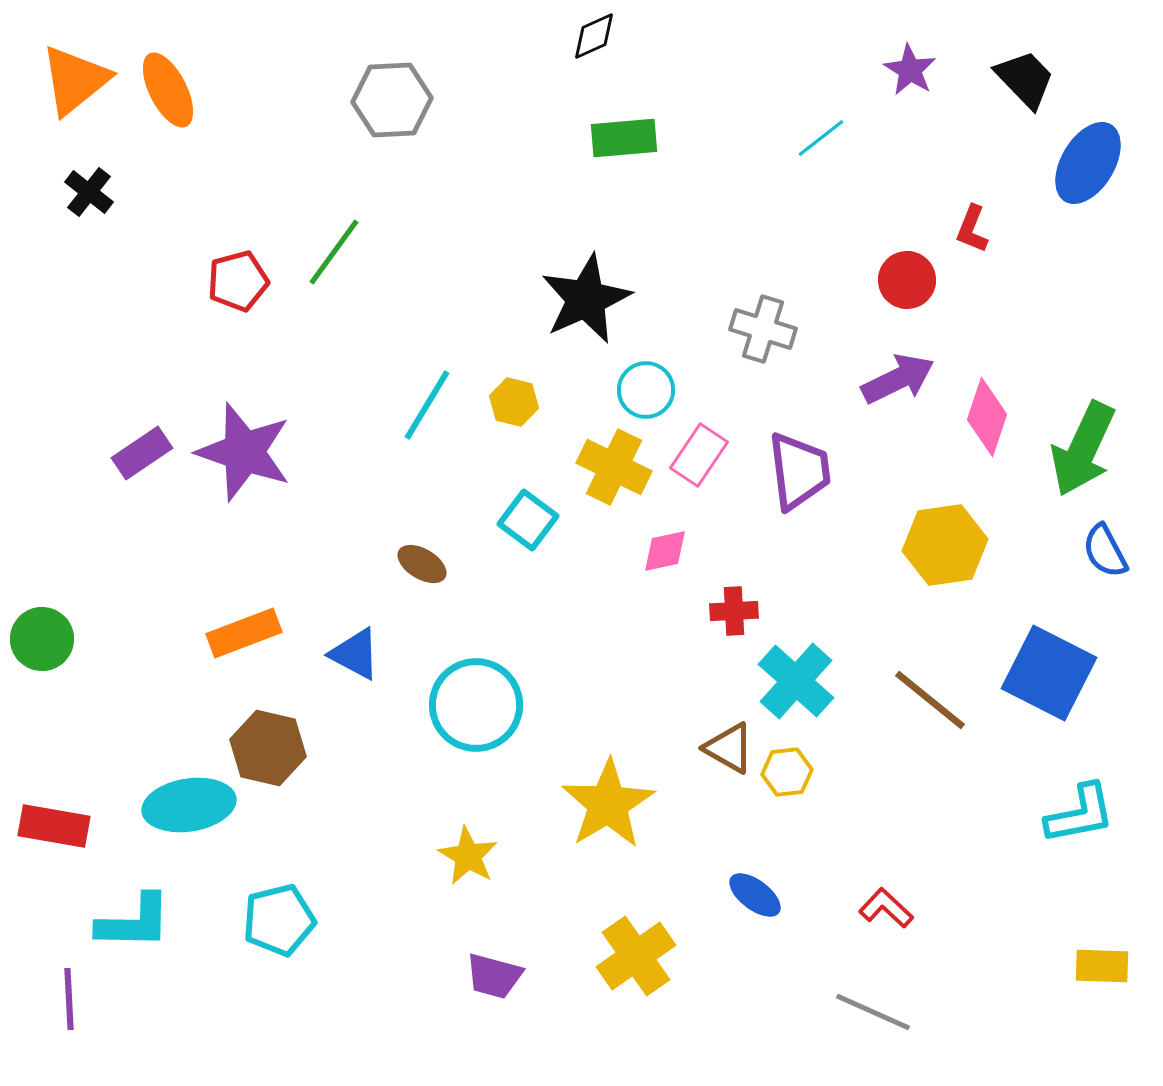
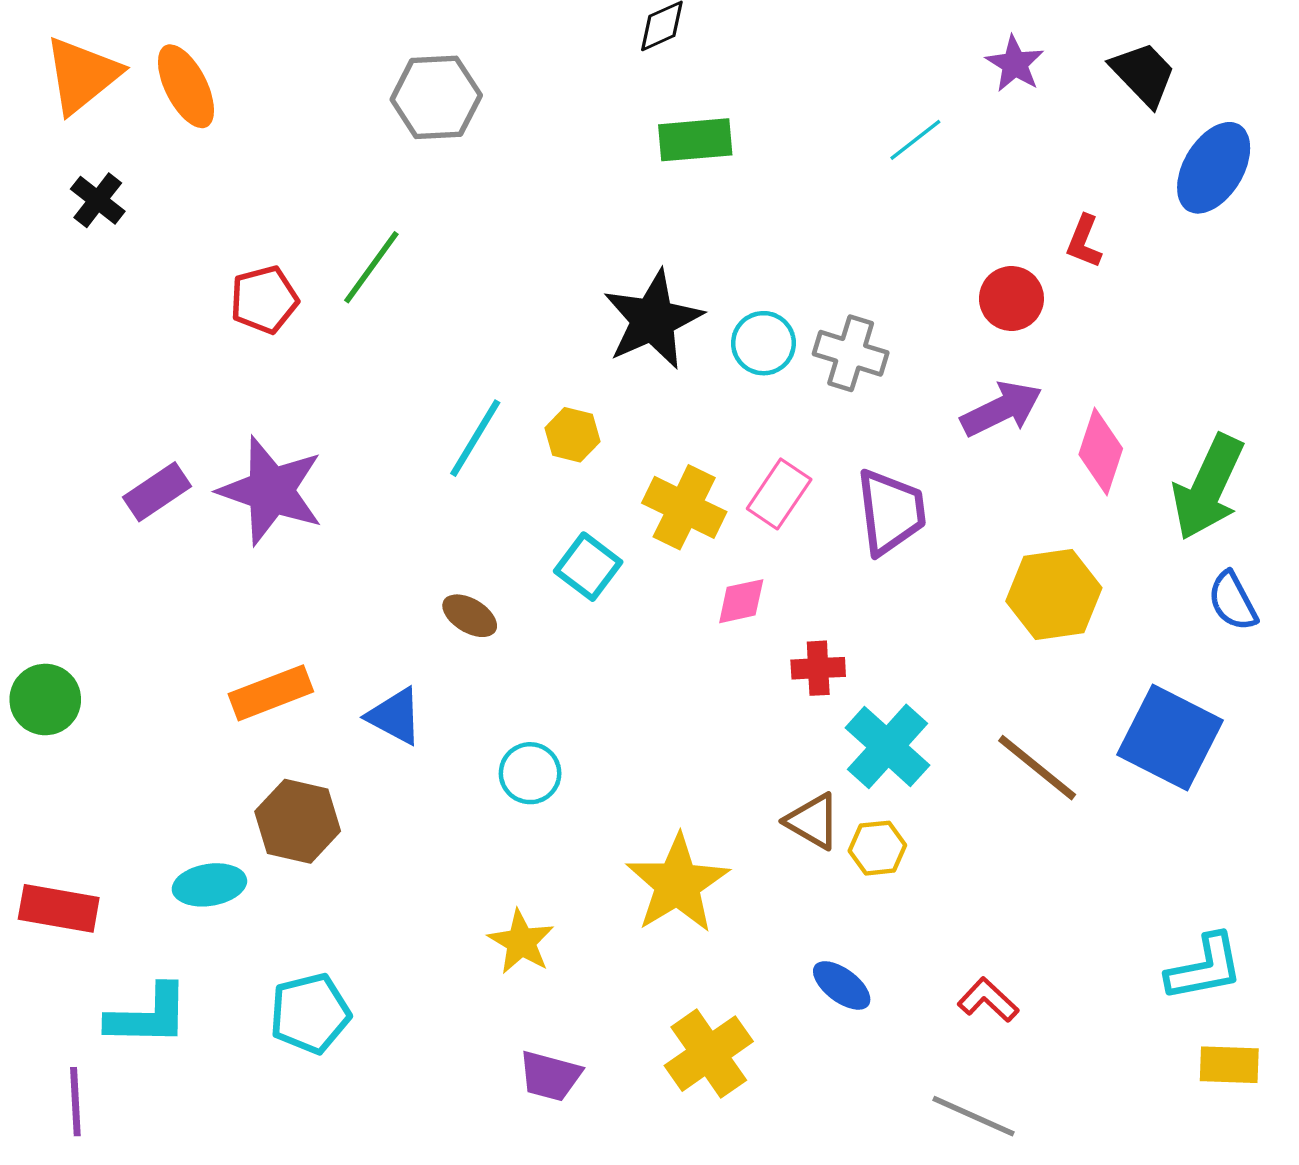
cyan circle: (646, 390) -> (763, 343), moved
cyan circle: (476, 705) -> (530, 773), size x0.6
cyan ellipse: (189, 805) -> (209, 885), size x0.7
cyan L-shape: (1080, 814) -> (1205, 968), moved

